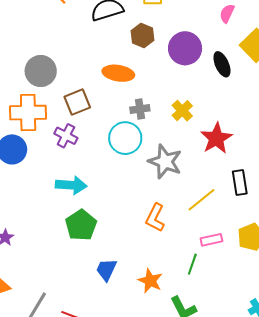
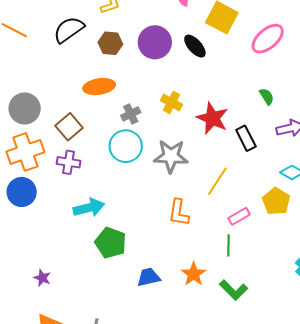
black rectangle: (240, 183) -> (246, 138), moved
blue trapezoid: (106, 270) -> (149, 277), turned 70
orange star: (150, 281) -> (194, 274), turned 30

